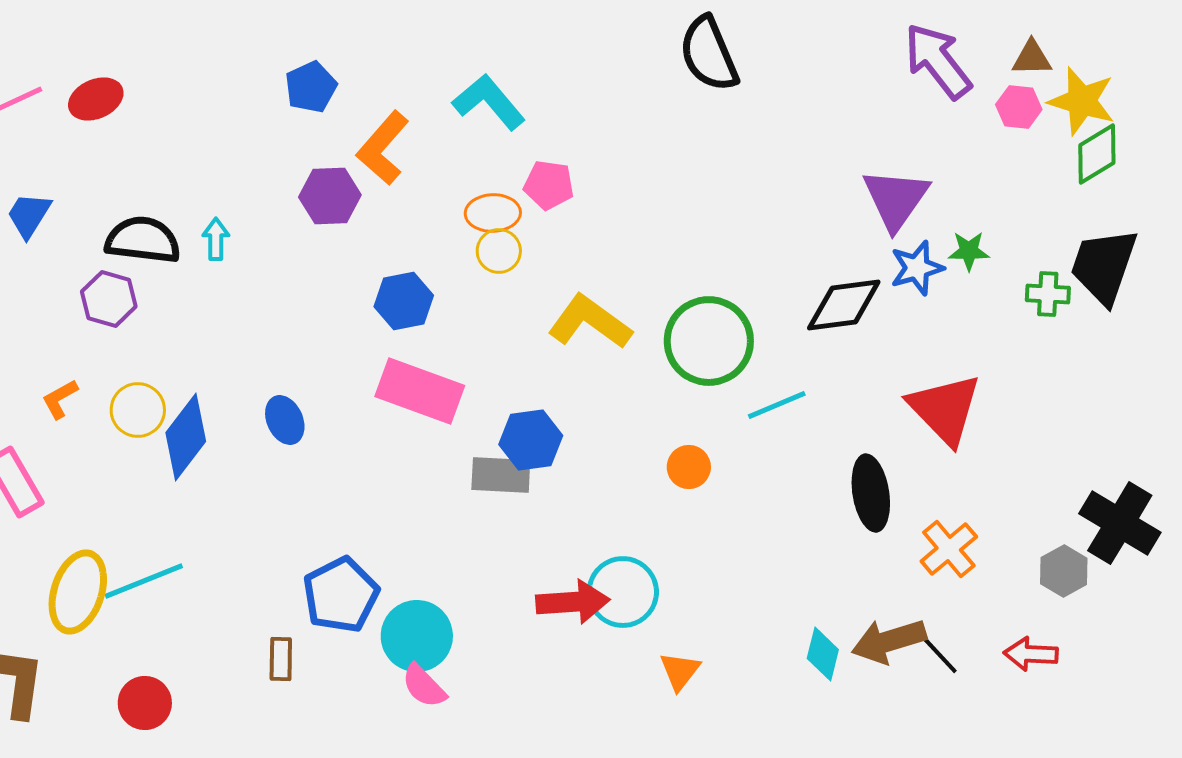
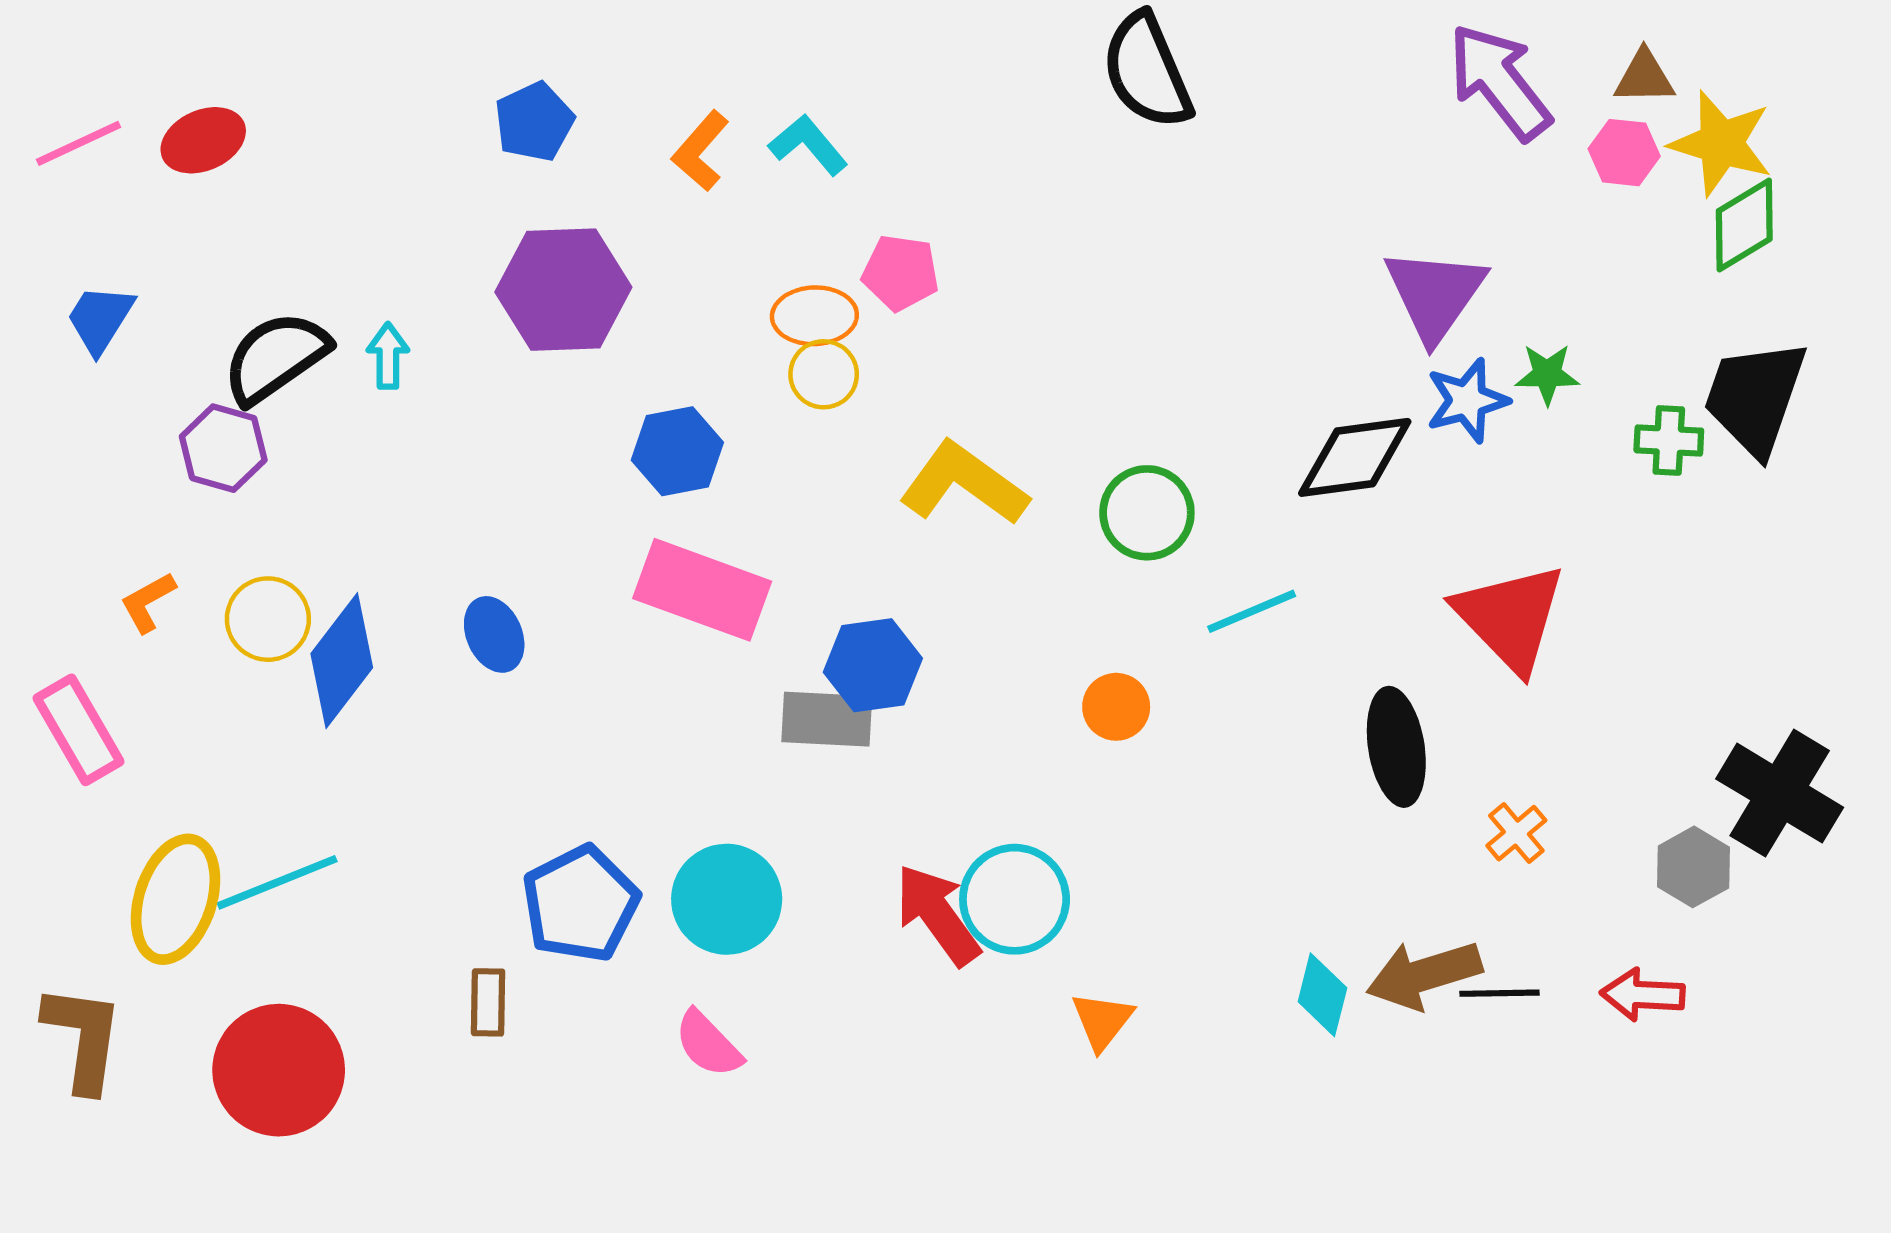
cyan L-shape: (489, 102) -> (808, 145), size x0.7
orange L-shape: (383, 148) -> (700, 151), moved, size x0.7
purple hexagon: (330, 196) -> (563, 290), size x1.4
black semicircle: (143, 240) -> (276, 357), turned -42
green circle: (709, 341) -> (1147, 513), size x0.7
orange cross: (949, 549) -> (1516, 833), size x0.7
red arrow: (573, 602) -> (938, 915), turned -122
cyan circle: (417, 636) -> (727, 899), moved
black line: (938, 653) -> (1499, 993), turned -48
red circle: (145, 703) -> (279, 1070), size x1.6

